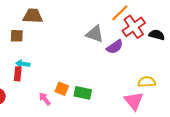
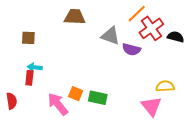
brown trapezoid: (33, 16) -> (75, 17), moved
purple semicircle: (115, 47) -> (131, 49), turned 48
pink arrow: (45, 99) -> (58, 104), size x1.6

